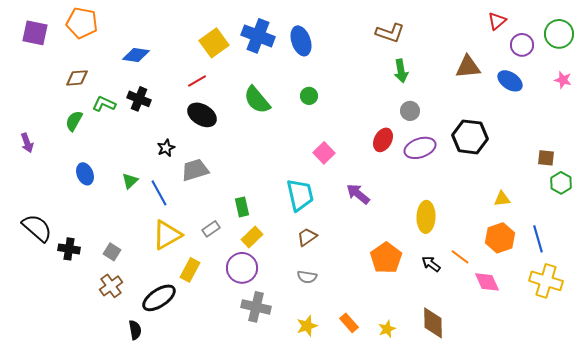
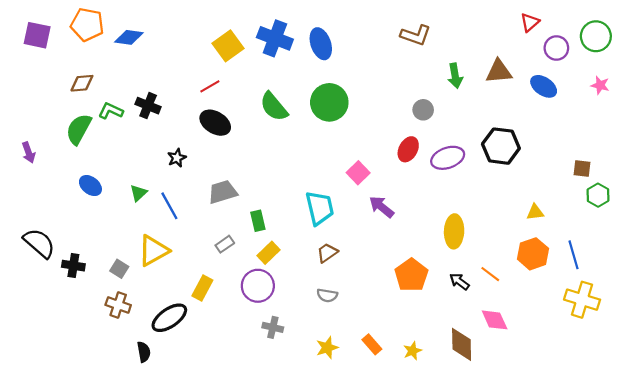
blue diamond: (136, 55) -> (129, 37), moved
green arrow: (401, 71) -> (455, 76), moved
green circle: (309, 96) -> (329, 102), size x2.0
gray circle: (410, 111) -> (423, 110), moved
green semicircle: (74, 121) -> (79, 129), size x1.4
pink square: (324, 153) -> (358, 173), moved
gray trapezoid: (195, 170) -> (223, 192), moved
blue ellipse: (85, 174) -> (90, 186), turned -30
yellow triangle: (167, 235) -> (153, 251), moved
pink diamond: (487, 282) -> (495, 320), moved
brown cross: (111, 286) -> (118, 305), turned -35
gray cross: (256, 307) -> (273, 327), size x0.7

